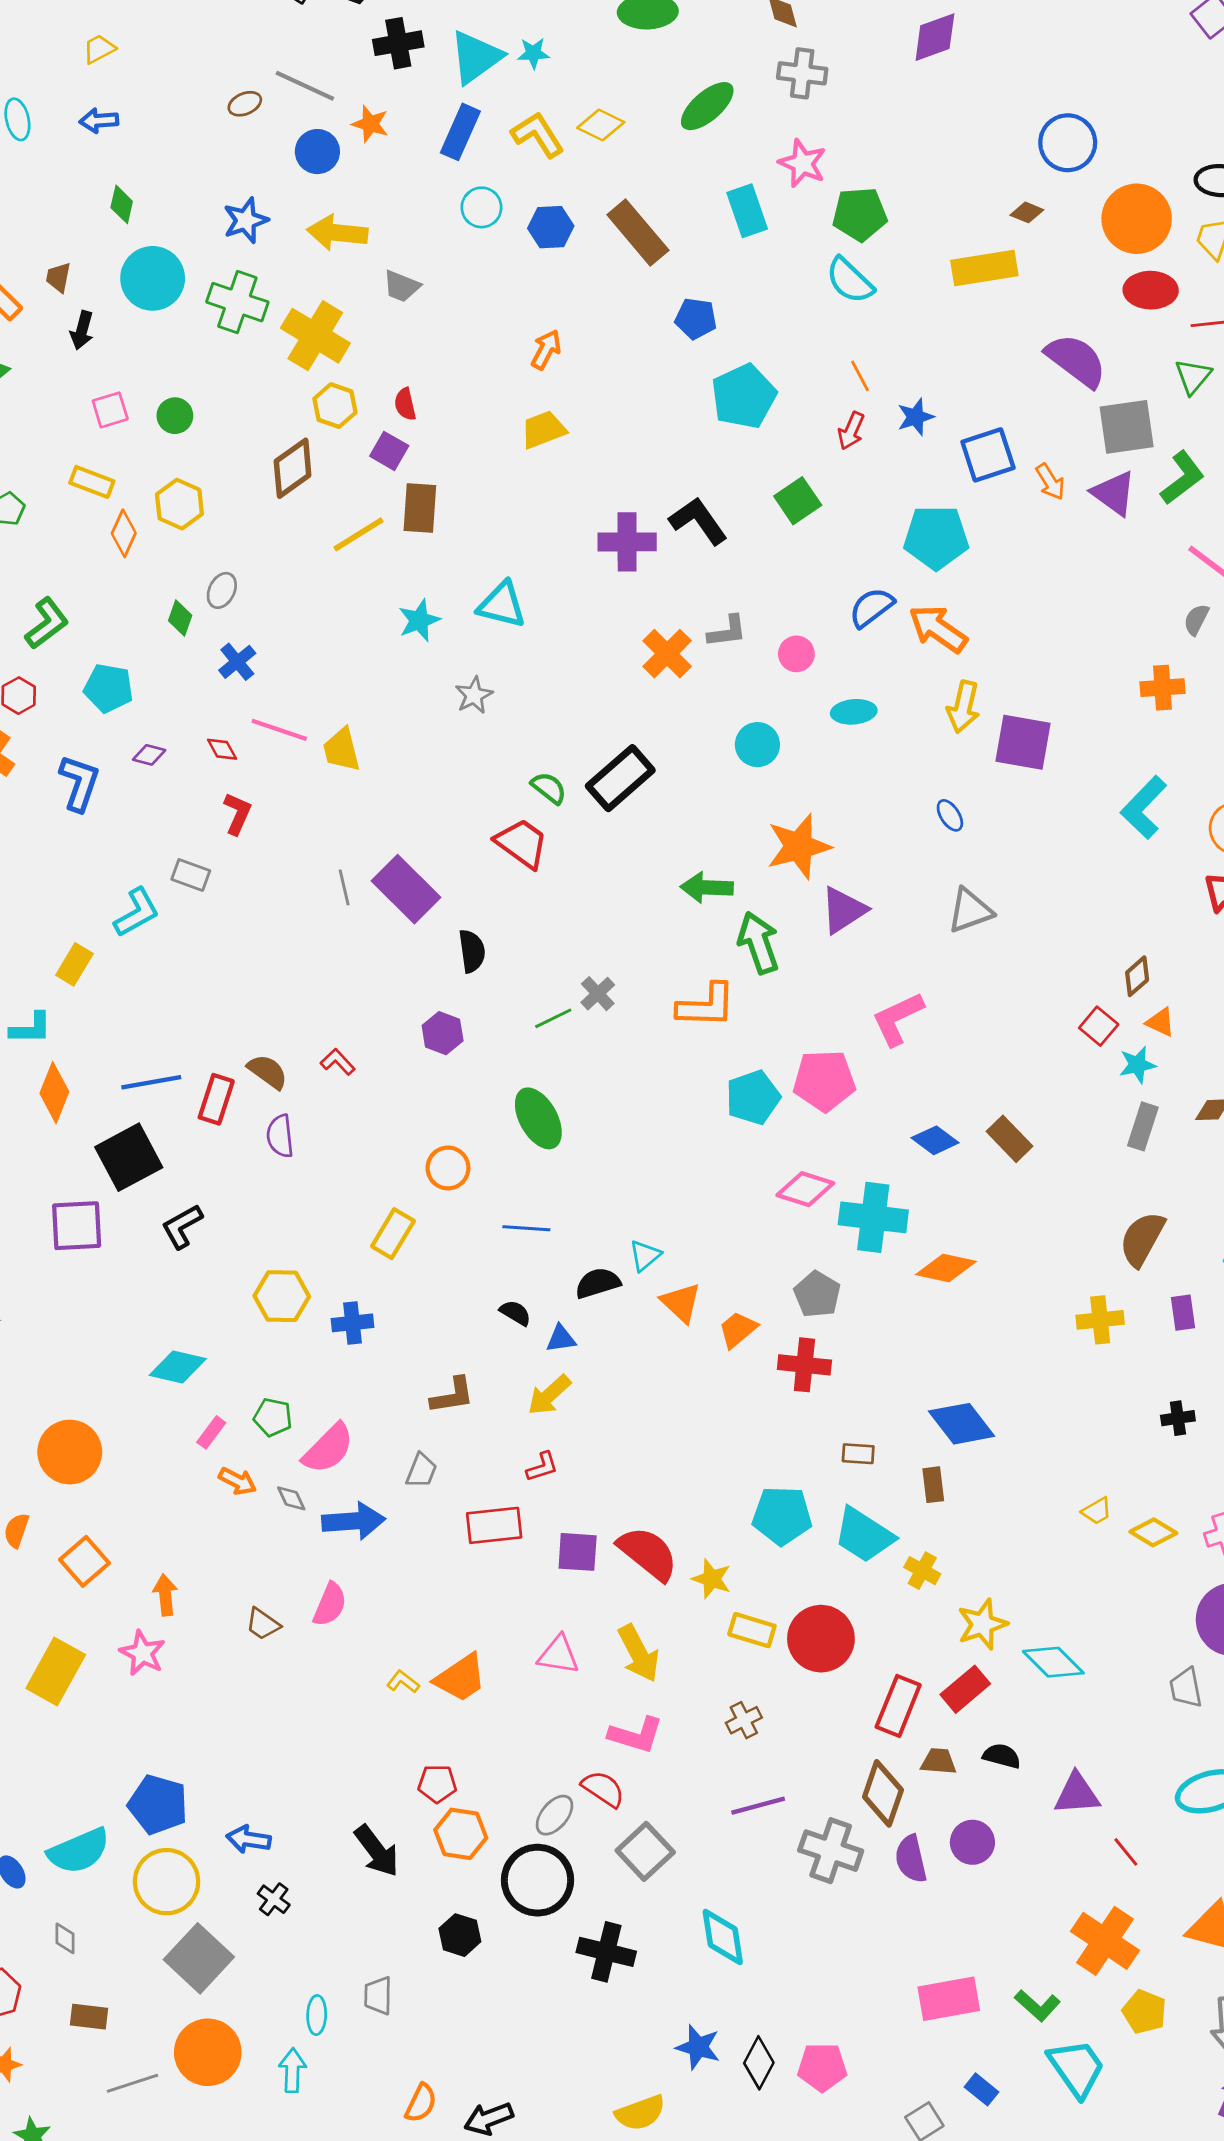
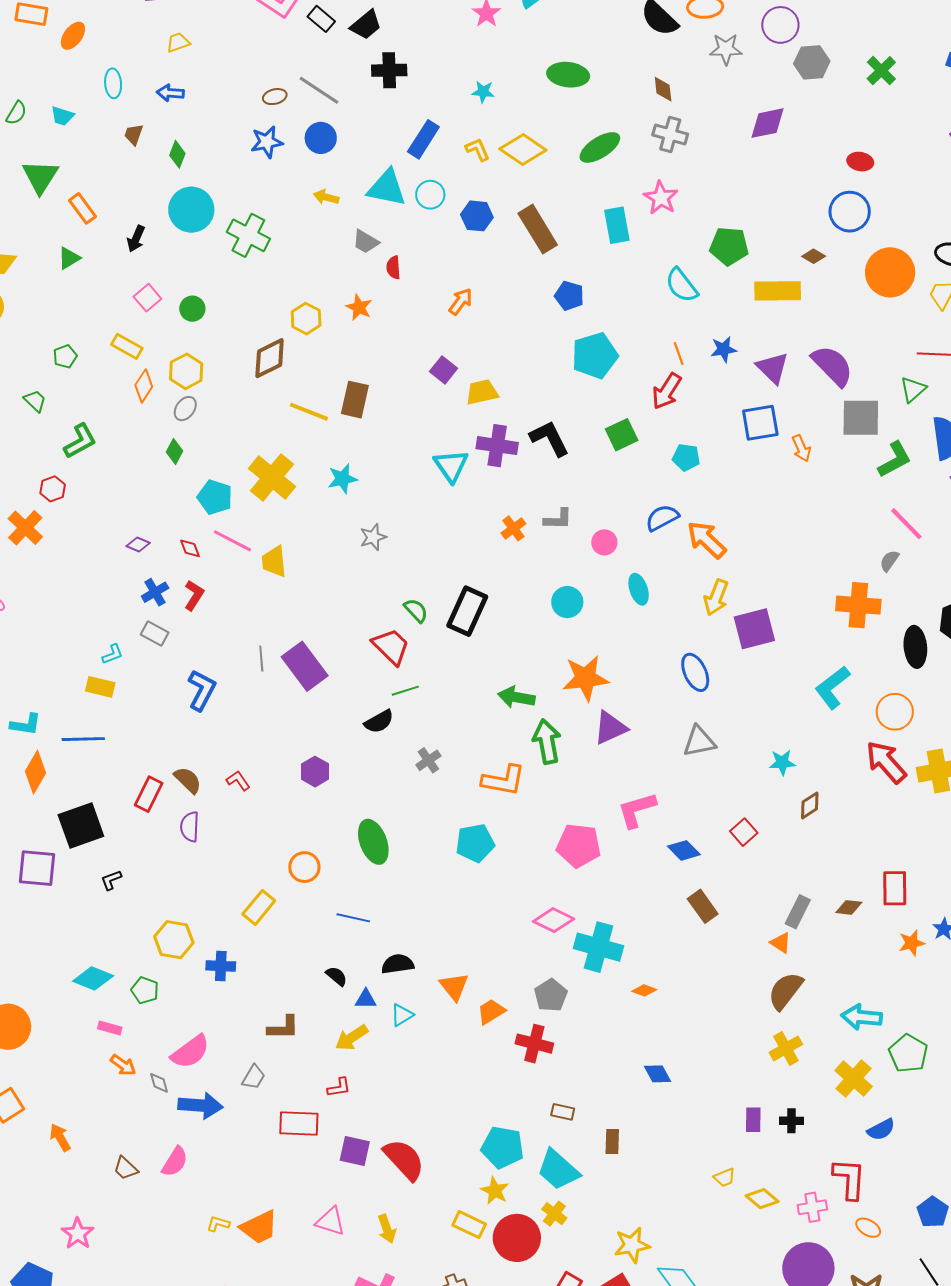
cyan triangle: (476, 57) -> (387, 188), moved, turned 39
orange star: (370, 124) -> (359, 307), moved
yellow diamond: (601, 125) -> (523, 149), size x1.4
yellow L-shape: (538, 135) -> (478, 149), size x0.7
green pentagon: (860, 214) -> (729, 246), moved
blue star: (246, 220) -> (267, 142), moved
yellow arrow: (337, 233) -> (326, 197), size x0.6
brown trapezoid: (58, 277) -> (134, 134), moved
red ellipse: (1151, 290) -> (860, 162), moved, size x0.7
yellow cross: (315, 336) -> (272, 477), moved
red semicircle: (405, 404) -> (393, 268), moved
pink square: (110, 410) -> (147, 298), turned -32
blue star: (916, 417) -> (724, 349), moved
yellow trapezoid: (543, 430) -> (482, 392), moved
red arrow: (851, 431) -> (667, 391), size x1.4
purple square: (389, 451) -> (444, 370), moved
purple triangle: (1114, 493) -> (773, 368), moved
yellow line: (358, 534) -> (309, 412), turned 45
cyan pentagon: (936, 537) -> (686, 457), moved, size x0.6
gray ellipse: (222, 590) -> (185, 409), moved
cyan triangle: (502, 605) -> (451, 466), moved, turned 33
orange cross: (667, 654) -> (513, 528), size x0.7
blue cross: (237, 662) -> (155, 592), moved
cyan pentagon: (108, 688) -> (215, 497), moved
orange cross: (1162, 688) -> (858, 605), size x1.4
cyan ellipse: (854, 712) -> (639, 589), turned 68
purple square: (1023, 742) -> (754, 629), turned -33
black rectangle: (620, 778) -> (467, 611), turned -33
blue L-shape: (79, 783) -> (202, 690), moved
blue ellipse: (950, 815) -> (695, 672), size x1.6
cyan L-shape: (137, 913) -> (113, 654), size x0.6
black semicircle: (472, 951) -> (379, 722), moved, turned 60
yellow rectangle: (74, 964) -> (100, 687), moved, turned 64
green line: (553, 1018) -> (405, 691), moved
orange triangle: (1160, 1022) -> (781, 943), moved
red square: (1099, 1026) -> (744, 832), moved
cyan star: (1137, 1065) -> (782, 762), moved
blue line: (151, 1082) -> (83, 739), moved
cyan pentagon: (753, 1097) -> (475, 843), moved
blue diamond: (935, 1140) -> (684, 850), moved
black L-shape: (182, 1226) -> (111, 880), size x0.7
cyan triangle: (645, 1255) -> (402, 1015), moved
orange diamond: (946, 1268) -> (644, 990), size x0.6
purple rectangle: (1183, 1313) -> (753, 1120), moved
yellow cross: (1100, 1320) -> (786, 1048), moved, turned -32
green pentagon: (273, 1417) -> (145, 990), moved
blue diamond: (962, 1424) -> (657, 1074), moved, size x0.6
pink rectangle: (211, 1432) -> (110, 1028), turned 60
yellow cross: (922, 1571) -> (554, 1214), moved
yellow star: (712, 1579) -> (495, 1191), moved
orange arrow: (165, 1595) -> (60, 1137), turned -32
pink star: (142, 1653) -> (78, 1234), moved
yellow arrow: (639, 1653) -> (387, 1229), size x0.7
yellow L-shape: (403, 1682) -> (218, 1224), turned -30

